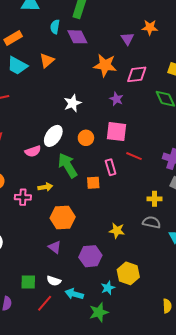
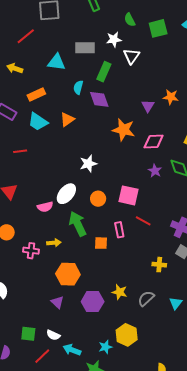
purple star: (116, 99) -> (155, 171), moved
gray semicircle: (152, 222) -> (146, 298), moved, turned -60
purple hexagon: (90, 256) -> (93, 302), moved

